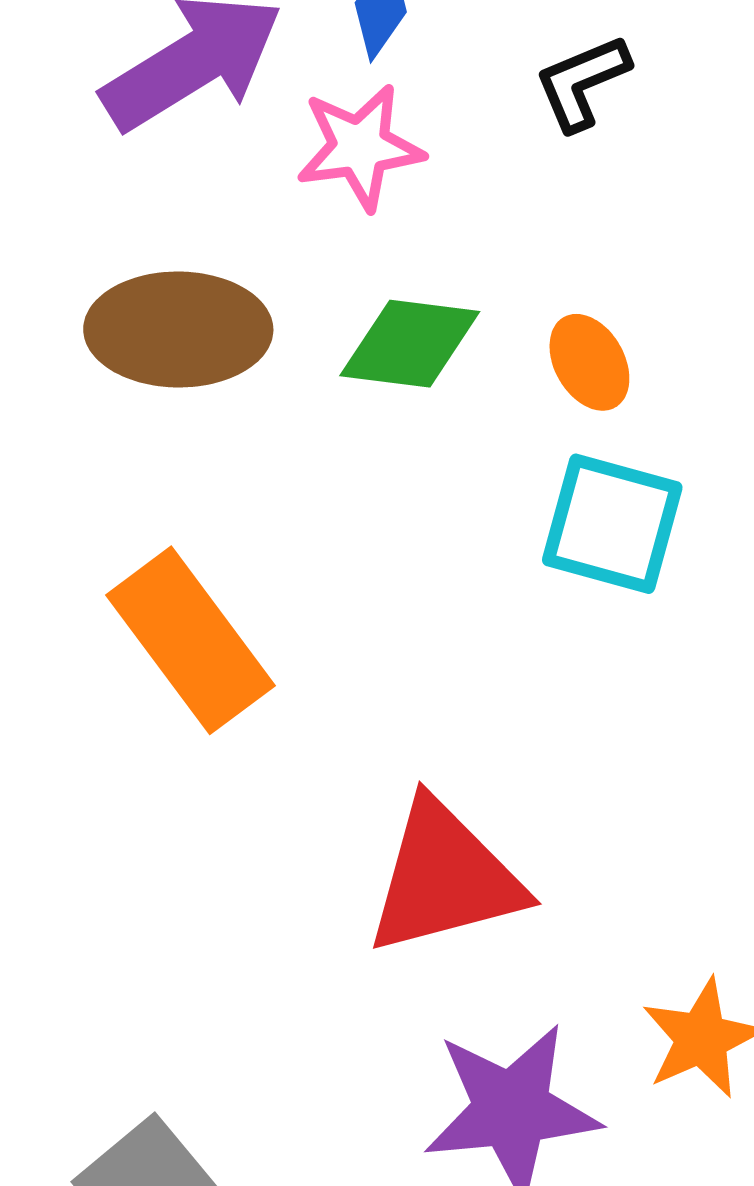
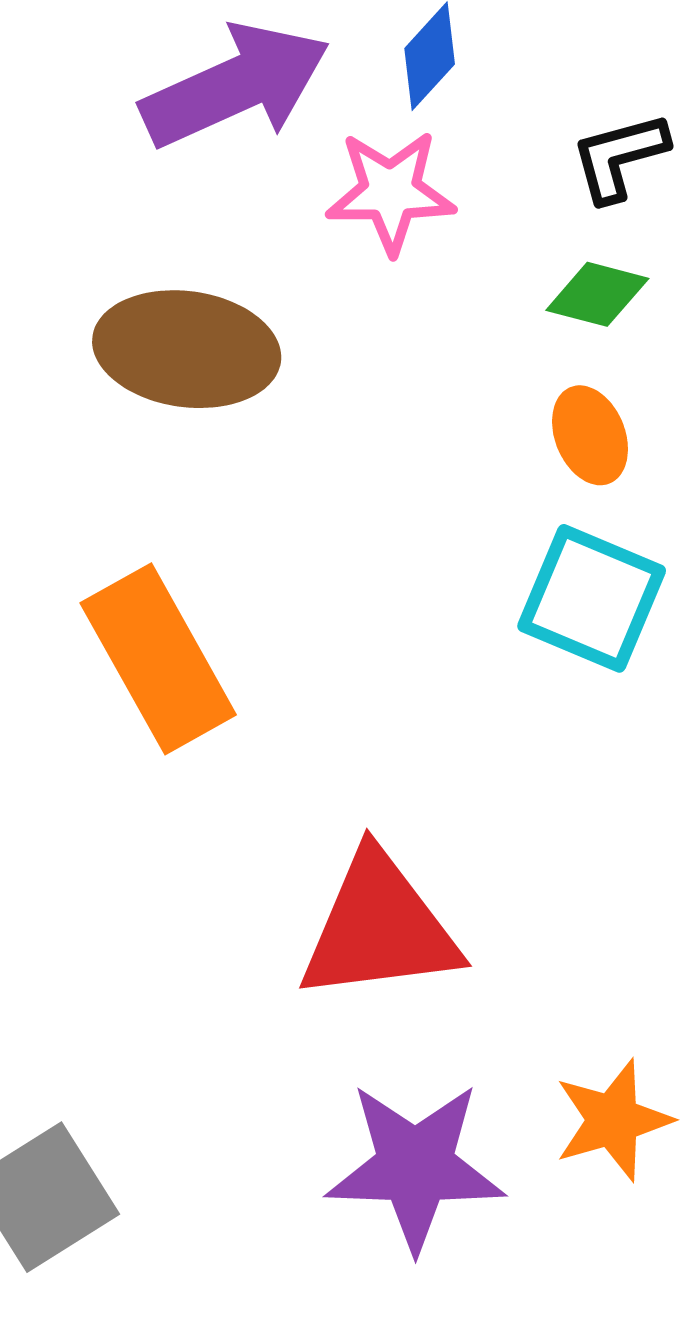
green diamond: (410, 344) -> (597, 294), moved, size x0.7

